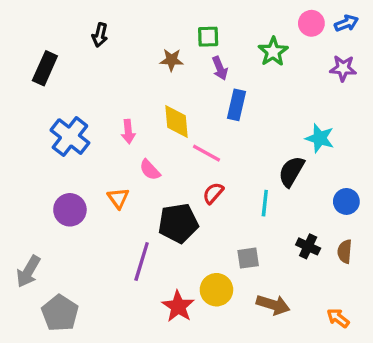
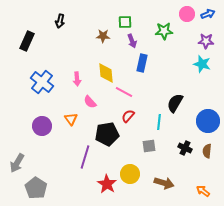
green star: (273, 52) -> (164, 31), turned 30
cyan star: (320, 138) -> (202, 64), moved
blue circle: (346, 201) -> (208, 121), size x1.5
gray square: (248, 258) -> (149, 146), moved

